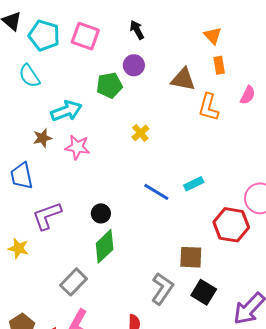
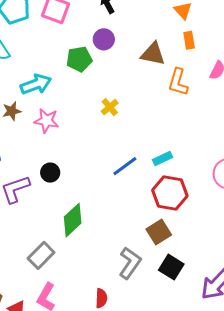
blue line: (156, 192) -> (125, 166), turned -68
black circle: (101, 213) -> (50, 173), moved
red hexagon: (231, 225) -> (170, 193), moved
brown square: (191, 257) -> (159, 232), turned -35

